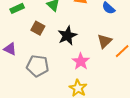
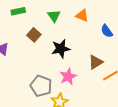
gray pentagon: (38, 66) -> (41, 86), moved

